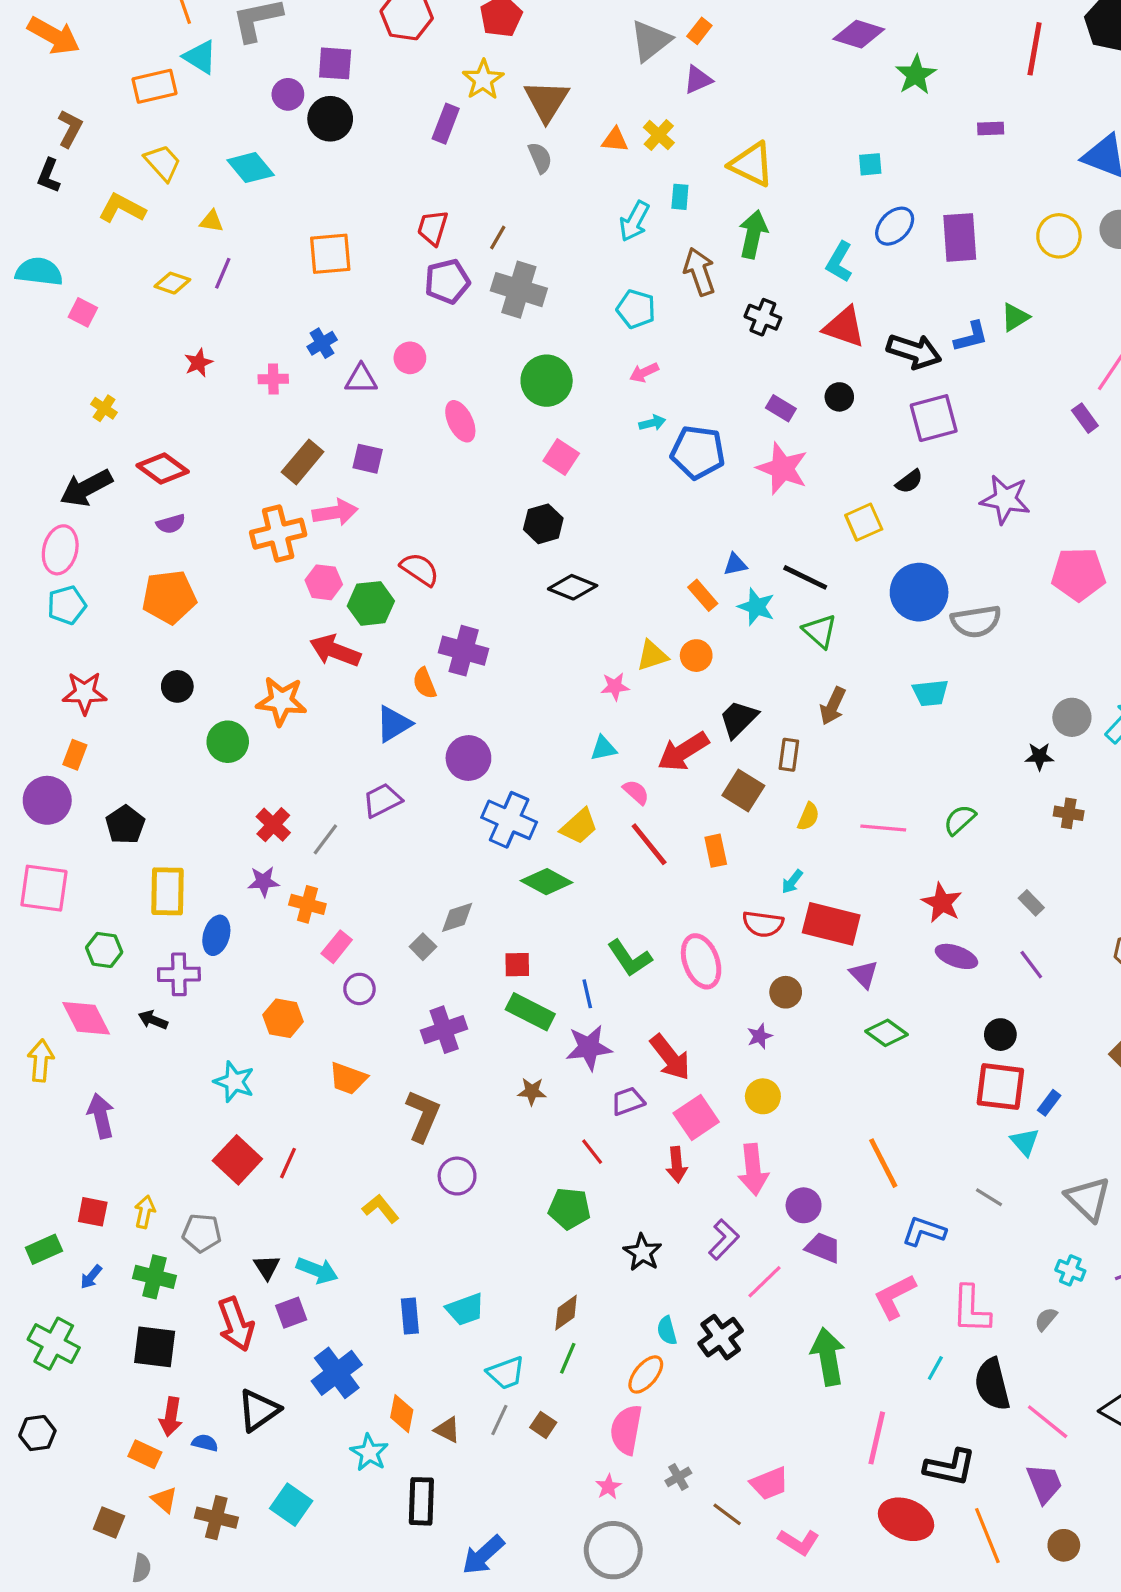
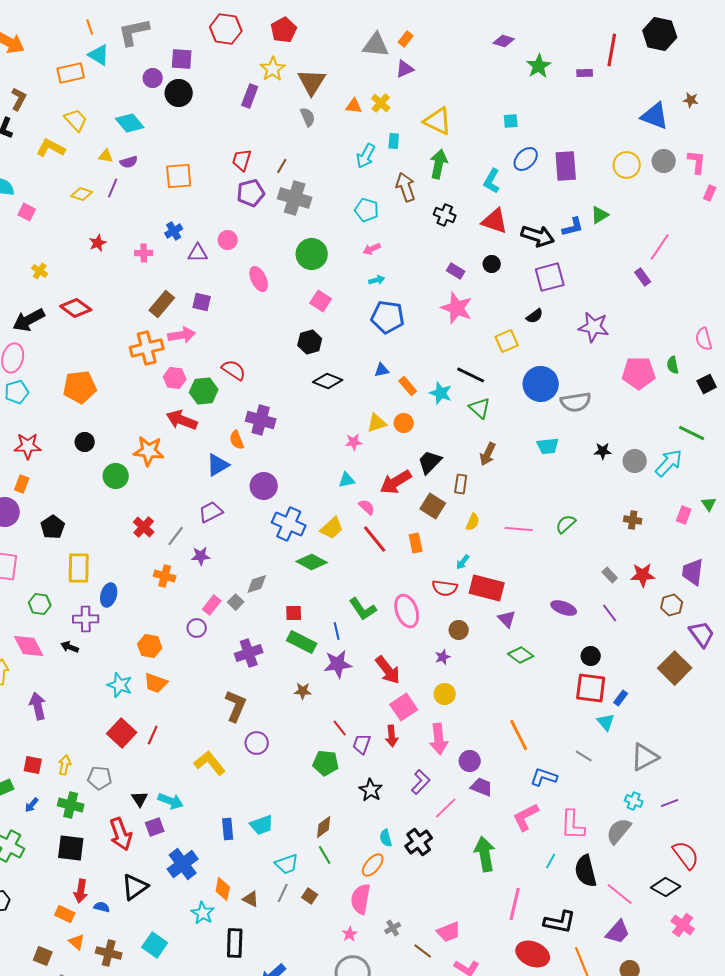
purple diamond: (859, 34) -> (504, 41), size x0.7
gray triangle: (651, 41) -> (376, 45), turned 44
purple rectangle: (991, 129) -> (585, 73), moved
blue pentagon: (698, 452) -> (388, 317), moved
purple semicircle: (171, 524) -> (129, 162), moved
blue triangle: (735, 564) -> (382, 370), moved
black star: (1039, 756) -> (603, 451), moved
purple star: (264, 882) -> (201, 556), moved
red star: (942, 903) -> (643, 575), moved, turned -30
pink rectangle: (337, 947) -> (212, 605), moved
orange trapezoid: (348, 1078) -> (156, 683), moved
purple trapezoid: (628, 1101) -> (362, 744), moved, turned -50
gray triangle: (1088, 1199) -> (645, 757), turned 48
yellow L-shape: (381, 1209) -> (210, 763), size x1.4
gray semicircle: (1046, 1319) -> (619, 831), size x1.8
green line: (568, 1358) -> (325, 855), turned -54
purple trapezoid: (1044, 1483) -> (618, 932), turned 64

